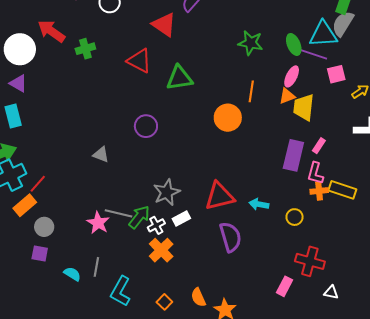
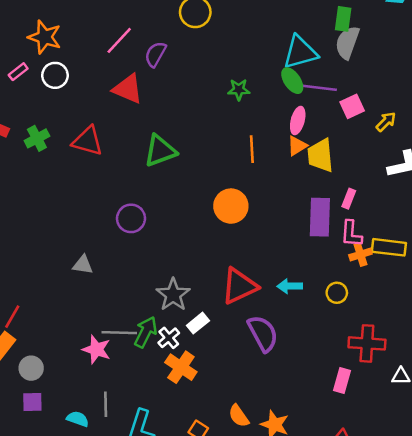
cyan triangle: (323, 34) -> (300, 52), moved
green star: (251, 43) -> (239, 90), size x0.7
red triangle: (139, 61) -> (88, 141), moved
orange circle: (228, 118) -> (231, 206), moved

